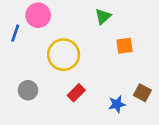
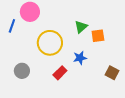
green triangle: (103, 17) -> (81, 27), moved
blue star: (117, 104) -> (80, 58), moved

